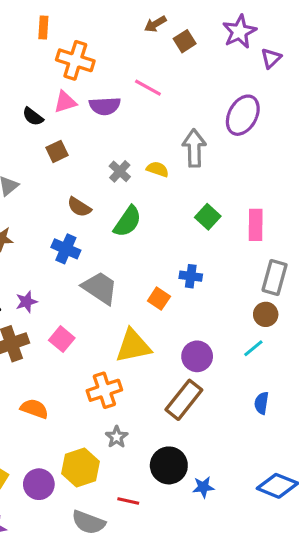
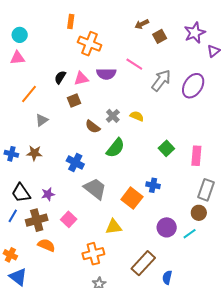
pink triangle: (65, 102) -> (81, 79), moved
black semicircle: (33, 117) -> (60, 77), turned 80
gray arrow: (194, 148) -> (161, 80), moved, turned 35
brown semicircle: (79, 207) -> (93, 127), moved
orange square: (159, 299) -> (132, 198), size x1.5
yellow triangle: (133, 346) -> (114, 227), size x0.7
purple circle: (197, 356) -> (167, 227), moved
blue semicircle: (261, 403) -> (167, 277), moved
orange semicircle: (34, 409) -> (46, 245), moved

